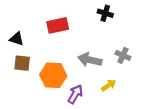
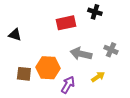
red rectangle: (58, 25) -> (66, 23), moved
brown square: (22, 63) -> (24, 74), moved

